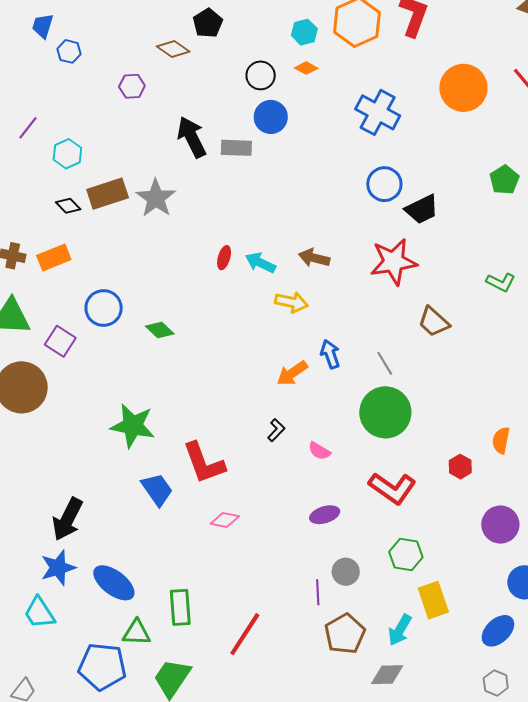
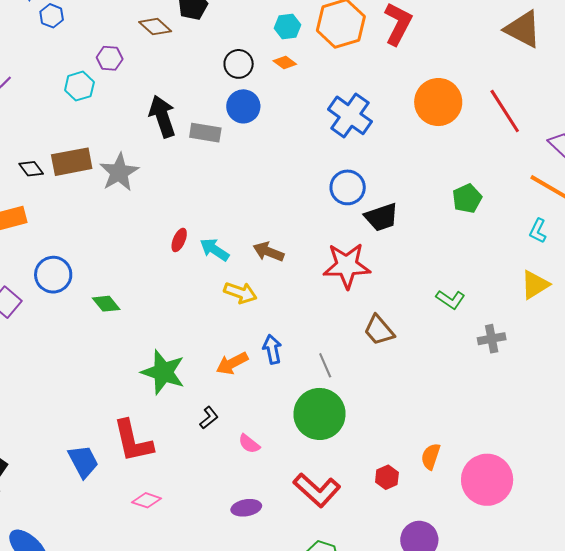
cyan hexagon: (67, 154) -> (79, 86), moved
green star: (133, 426) -> (163, 372), moved

